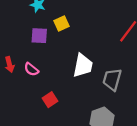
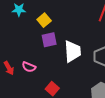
purple square: (39, 36) -> (49, 40), moved

